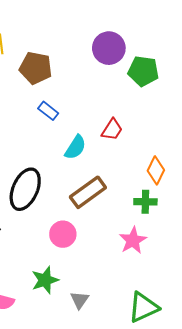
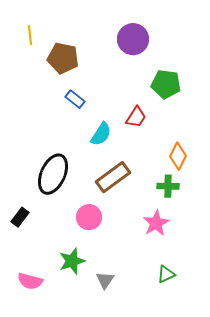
green pentagon: (143, 71) -> (166, 84), moved
green triangle: (143, 307) -> (166, 274), moved, size x0.6

